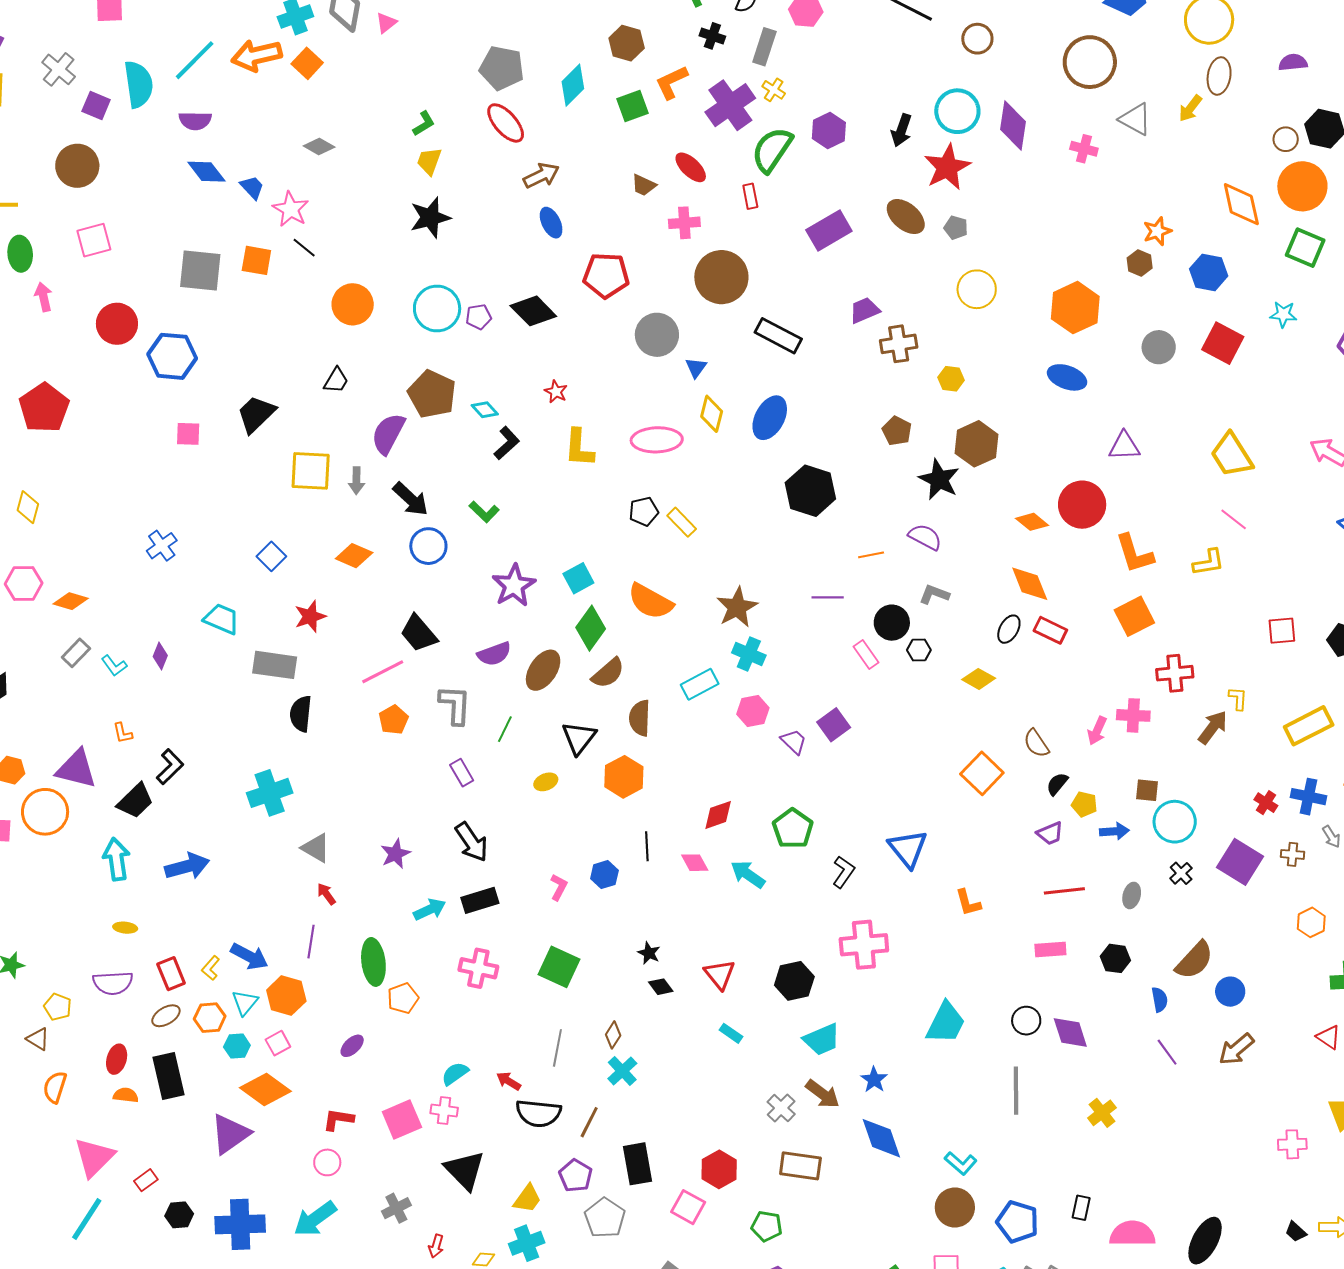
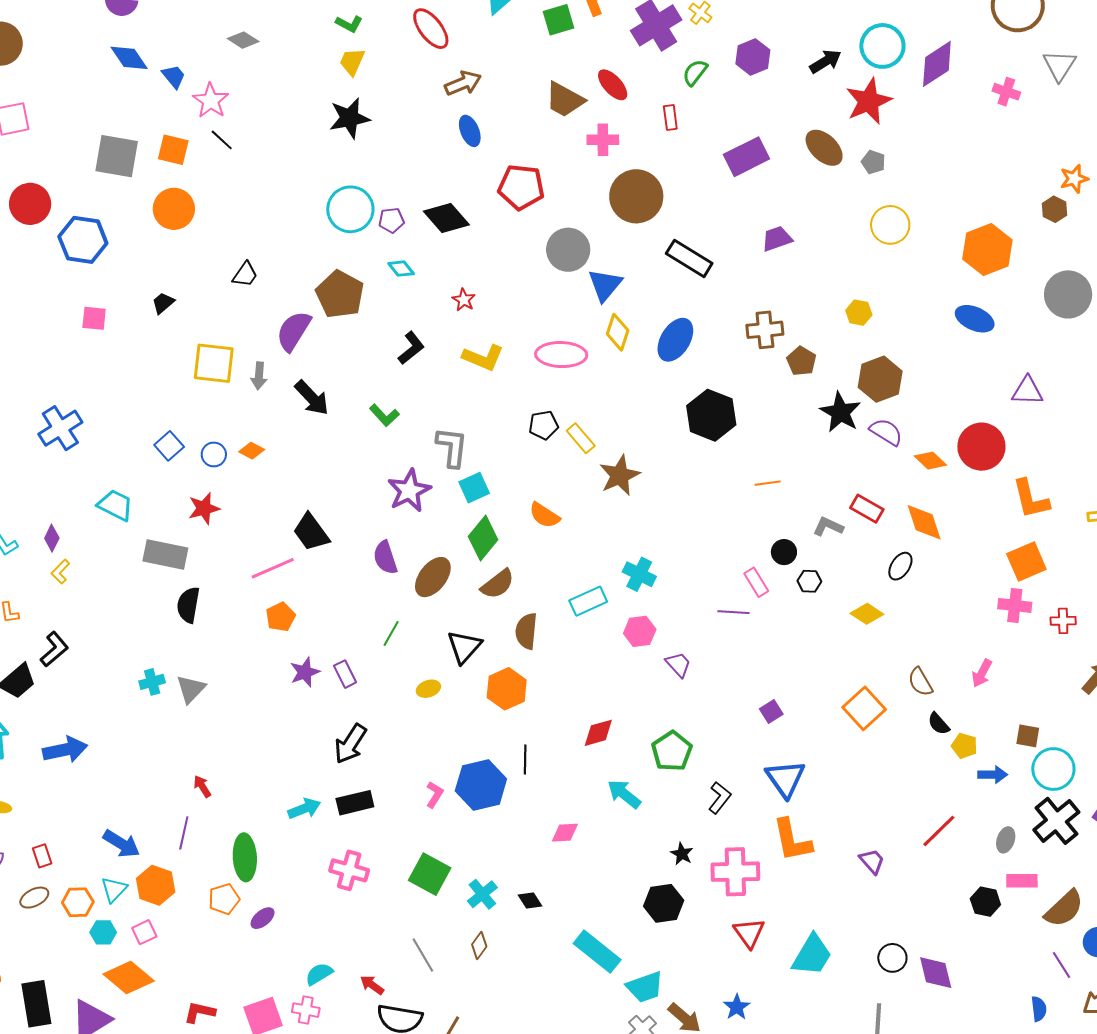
gray triangle: (1135, 119) -> (1059, 65), turned 30
green L-shape: (424, 124) -> (349, 24), turned 56
purple diamond: (1013, 126) -> (937, 64), turned 45
black arrow: (902, 130) -> (825, 61), turned -144
green semicircle: (772, 150) -> (695, 72), size x0.6
brown trapezoid: (644, 185) -> (565, 100), size x1.6
orange circle: (353, 304) -> (174, 209), moved
brown cross: (899, 344) -> (765, 330), moved
gray circle: (1159, 347) -> (1068, 294), size x1.4
blue triangle: (696, 368) -> (605, 285), size x1.6
cyan diamond: (485, 410) -> (401, 269), moved
black trapezoid: (256, 414) -> (163, 303), size x0.6
yellow L-shape: (579, 448) -> (483, 358), turned -75
purple semicircle: (925, 537) -> (886, 432), moved
blue cross: (162, 546) -> (60, 428), size x1.4
blue circle: (428, 546) -> (214, 454), moved, size x0.7
orange diamond: (354, 556) -> (252, 451), size x0.7
purple line: (828, 597) -> (733, 612), moved
orange semicircle: (650, 601) -> (544, 515), size x0.7
brown star: (737, 607) -> (620, 475), moved
black circle: (892, 623) -> (784, 552), size x0.7
red rectangle: (1050, 630) -> (867, 509), moved
purple semicircle: (494, 654) -> (385, 558), turned 88
red cross: (1175, 673) -> (1063, 621), size x0.7
gray L-shape: (455, 705) -> (452, 447), moved
pink cross: (1133, 715) -> (1015, 605), moved
purple square: (834, 725) -> (771, 711), moved, size x0.7
black semicircle: (1057, 784) -> (939, 724), turned -85
cyan cross: (270, 793) -> (152, 682), size x0.6
purple trapezoid: (1050, 833) -> (872, 861), moved, turned -112
black arrow: (472, 842) -> (350, 744), turned 63
gray triangle: (316, 848) -> (191, 689), moved, turned 40
purple star: (395, 854) -> (305, 672), moved
pink diamond: (695, 863) -> (565, 833), moved, turned -68
black cross: (1181, 873) -> (1056, 821), size x2.0
blue hexagon: (604, 875) -> (481, 785), size x1.8
red line: (1064, 891) -> (939, 831), turned -42
orange L-shape: (968, 903) -> (792, 840), moved, size x1.6
pink rectangle: (1050, 949) -> (1022, 881), moved
black star: (649, 953) -> (682, 854), moved
yellow L-shape: (211, 968) -> (60, 572), moved
red rectangle: (171, 974) -> (42, 856), size x0.7
red triangle: (720, 974) -> (749, 933), moved
orange pentagon: (403, 998) -> (224, 899), moved
blue semicircle: (1160, 1000) -> (1039, 1009), moved
cyan rectangle: (731, 1033) -> (597, 952), size x2.0
cyan trapezoid: (822, 1040) -> (645, 987), moved
purple ellipse: (352, 1046) -> (263, 918), moved
gray line: (557, 1048) -> (423, 955), turned -45
purple line: (1167, 1052) -> (1061, 965), moved
cyan cross: (622, 1071) -> (482, 894), moved
black rectangle: (168, 1076) -> (36, 1004), moved

